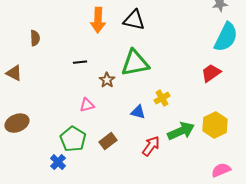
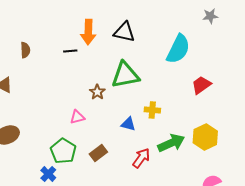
cyan semicircle: (226, 37) -> (178, 49), moved
black line: (80, 62) -> (70, 51), moved
yellow cross: (162, 98) -> (152, 110), turned 35

